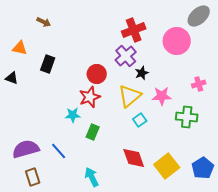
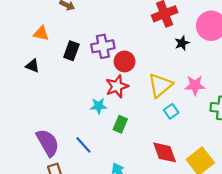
purple cross: (126, 56) -> (103, 46), moved, turned 30
black star: (142, 73) -> (182, 43), moved
purple semicircle: (26, 149) -> (48, 143), turned 76

